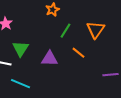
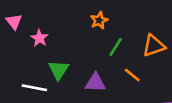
orange triangle: (96, 30) -> (154, 46), turned 36

